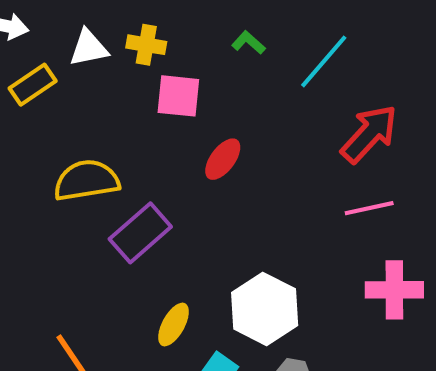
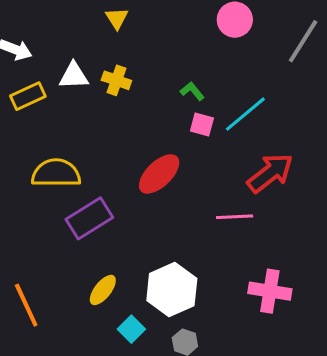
pink square: (178, 96) -> (202, 125), moved, size x0.7
red ellipse: (223, 159) -> (159, 174), size x1.4
pink line: (369, 208) -> (235, 217), moved

